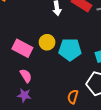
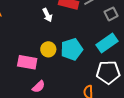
pink semicircle: (26, 76) -> (39, 87), turned 96

